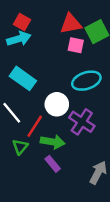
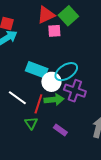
cyan rectangle: (23, 78) -> (37, 70), moved
cyan ellipse: (86, 81) -> (66, 72), moved
green arrow: (53, 142) -> (54, 100), moved

